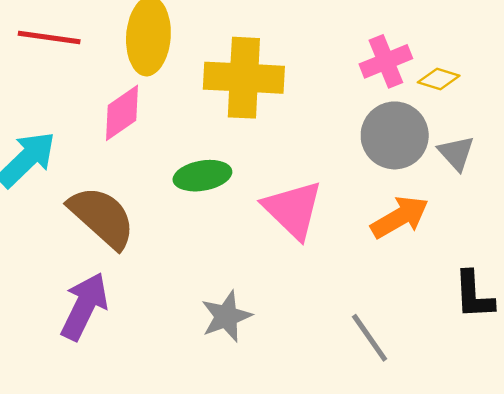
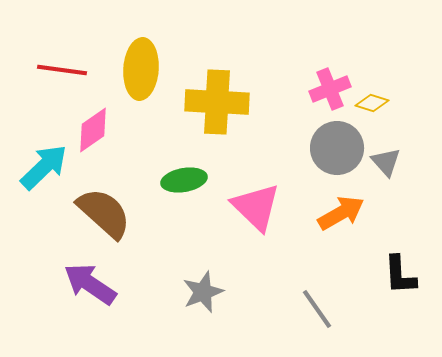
pink diamond: (122, 113) -> (93, 130), moved
purple arrow: (84, 306) -> (90, 284), turned -82

